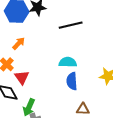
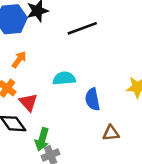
cyan semicircle: (68, 62) -> (64, 78), moved

